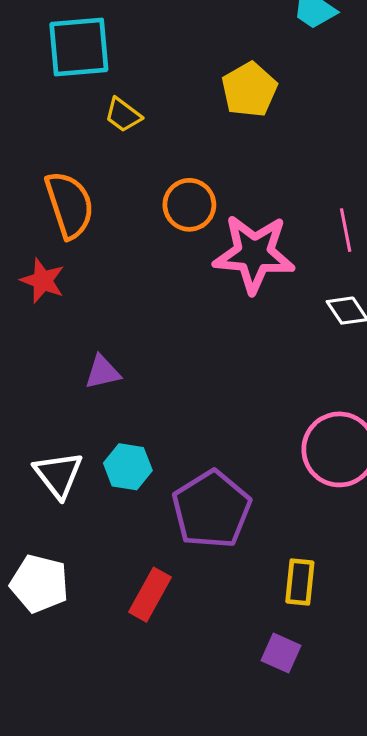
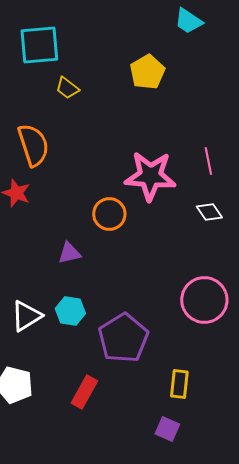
orange circle: (189, 205) -> (109, 214), moved
purple triangle: (103, 372) -> (69, 253), moved
white triangle: (58, 475) -> (26, 316), turned 36

